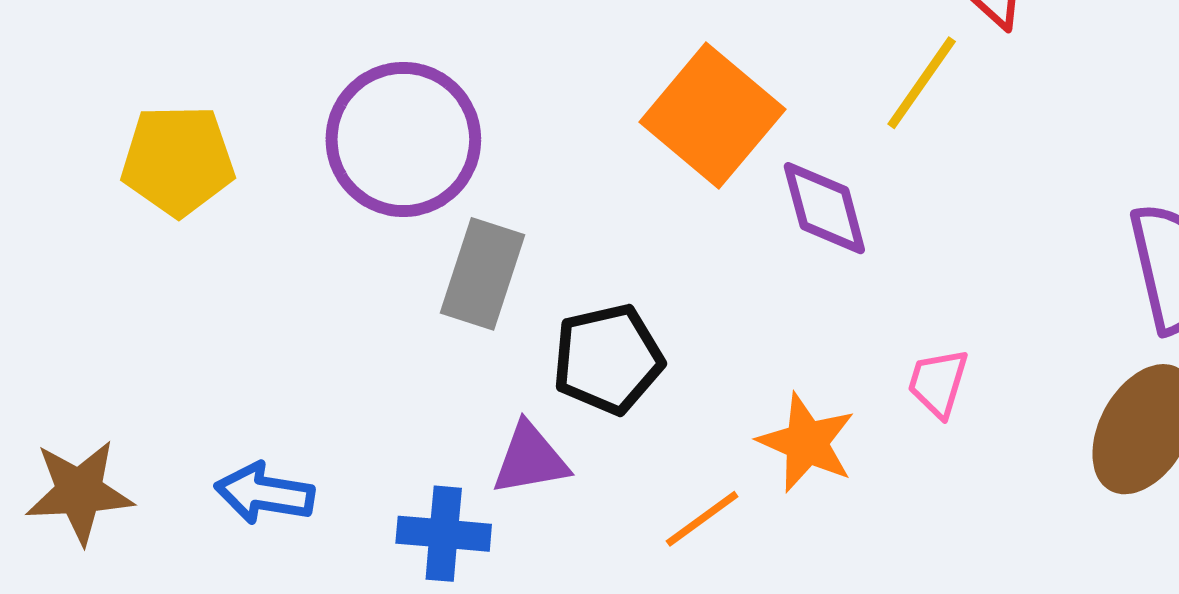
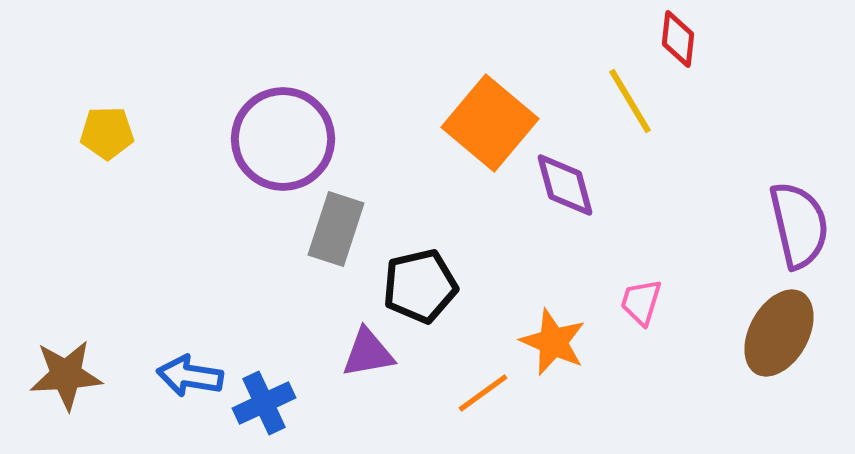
yellow line: (922, 83) -> (630, 101), turned -66
yellow pentagon: (178, 160) -> (107, 133), moved, size x0.7
blue cross: (444, 534) -> (264, 403), moved, turned -30

